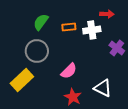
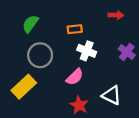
green semicircle: (41, 22) -> (30, 24), moved
white cross: (92, 30) -> (87, 51), moved, turned 30

